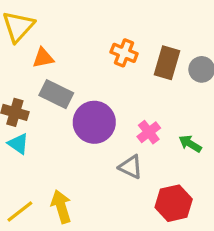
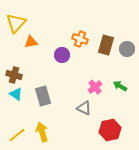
gray rectangle: (56, 94) -> (43, 96), moved, turned 48
purple circle: (94, 122) -> (62, 55), moved, size x0.6
green arrow: (190, 144) -> (120, 86), moved

